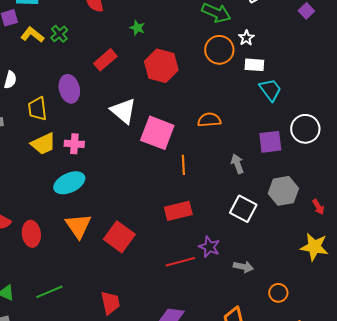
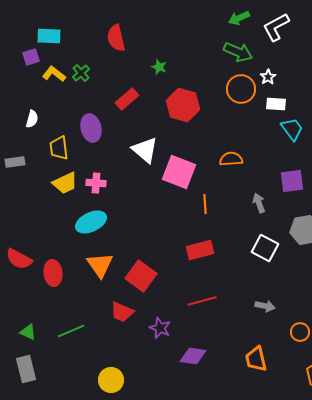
purple star: (209, 247) -> (160, 328), moved
red trapezoid: (110, 303) -> (122, 312), moved, turned 125

